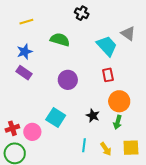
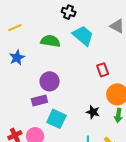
cyan trapezoid: (107, 46) -> (83, 36), moved
purple rectangle: (24, 73) -> (39, 100), moved, turned -42
purple circle: (68, 80) -> (50, 81), moved

